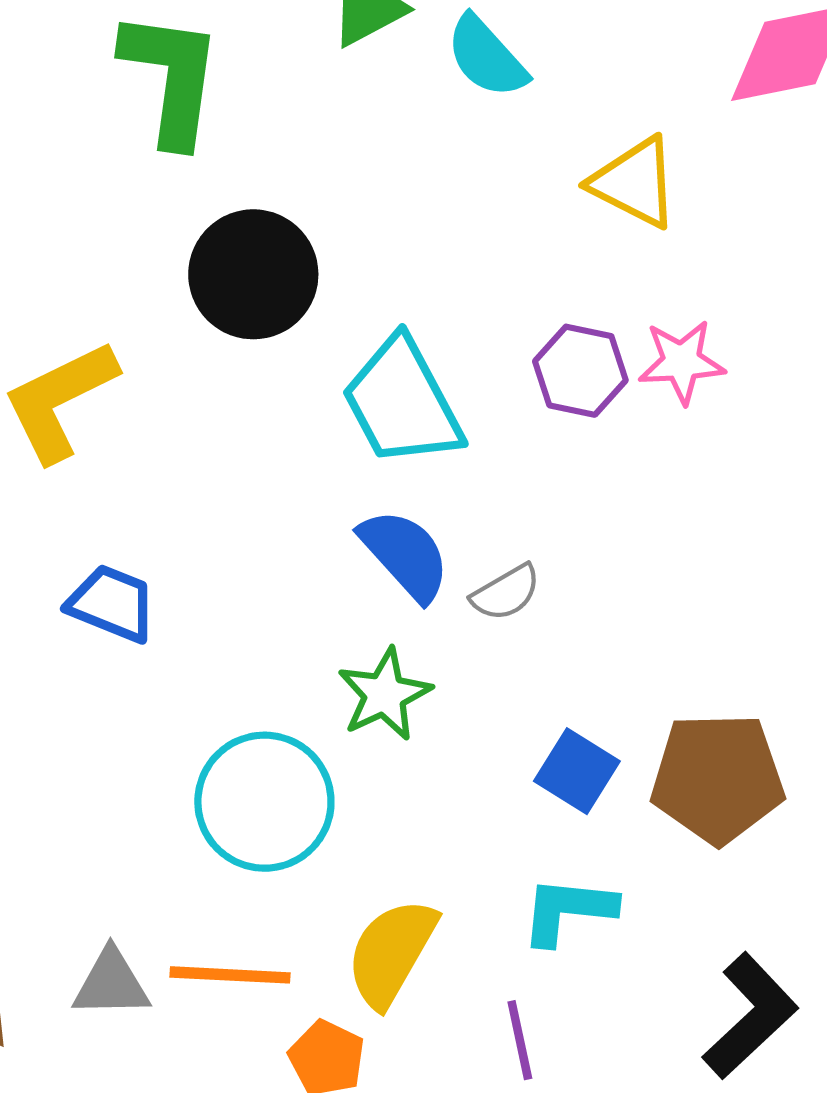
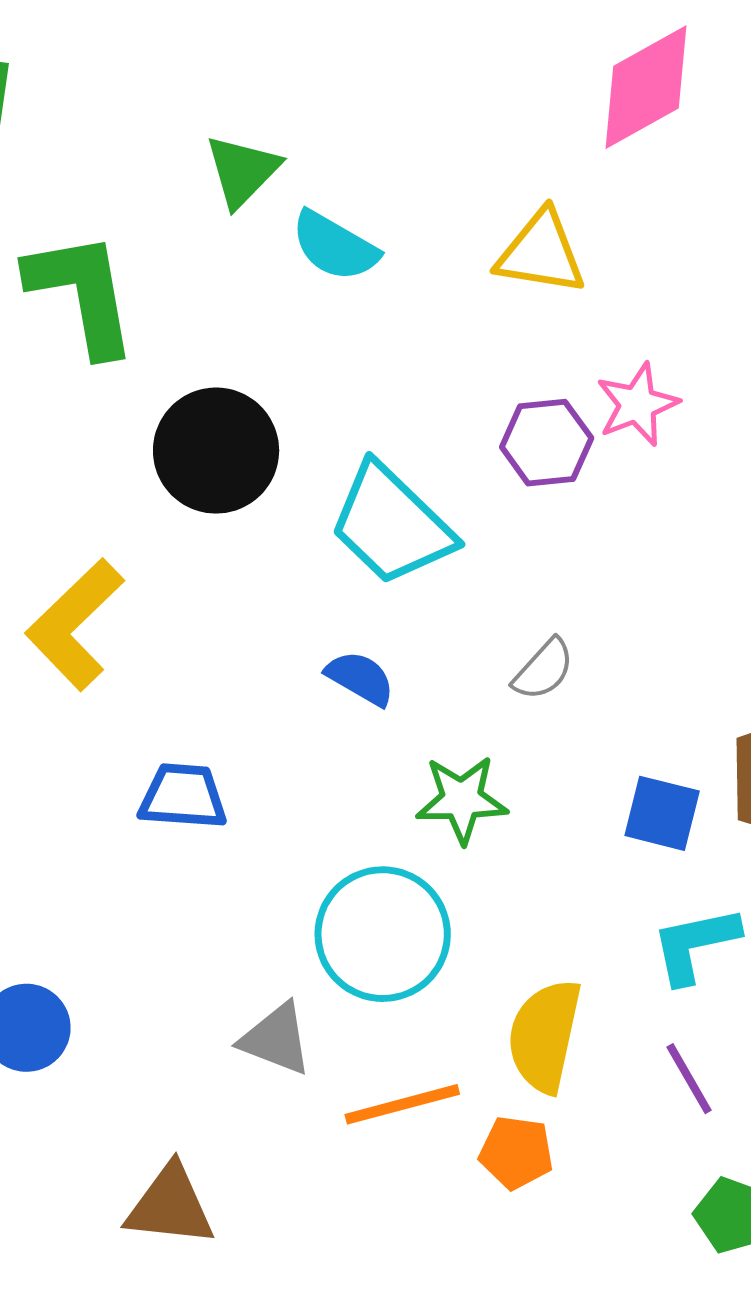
cyan semicircle: (487, 57) -> (335, 246), moved
blue semicircle: (405, 555) -> (360, 678), moved, size x0.7
green star: (385, 694) -> (462, 800), turned -30
gray triangle: (111, 983) -> (276, 1039), moved, turned 40

